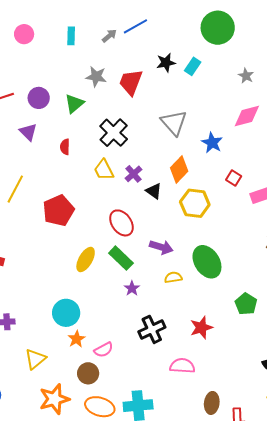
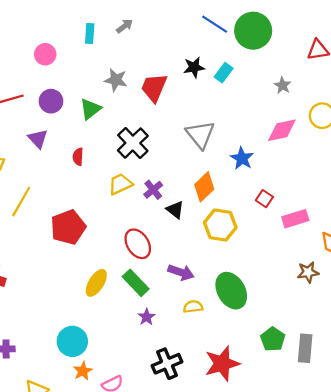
blue line: (135, 26) -> (215, 24), moved, turned 60
pink circle: (24, 34) -> (45, 54), moved
gray arrow: (109, 36) -> (125, 26), moved
yellow trapezoid: (104, 170) -> (120, 184), turned 90
red star: (201, 328) -> (222, 364), size x1.4

